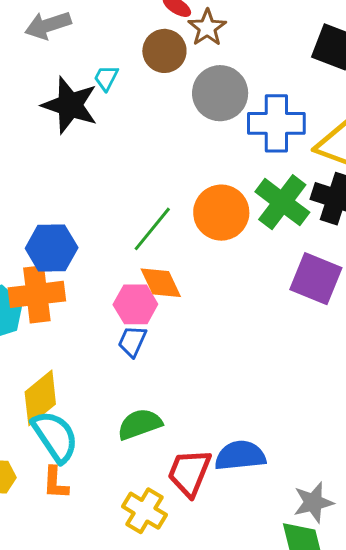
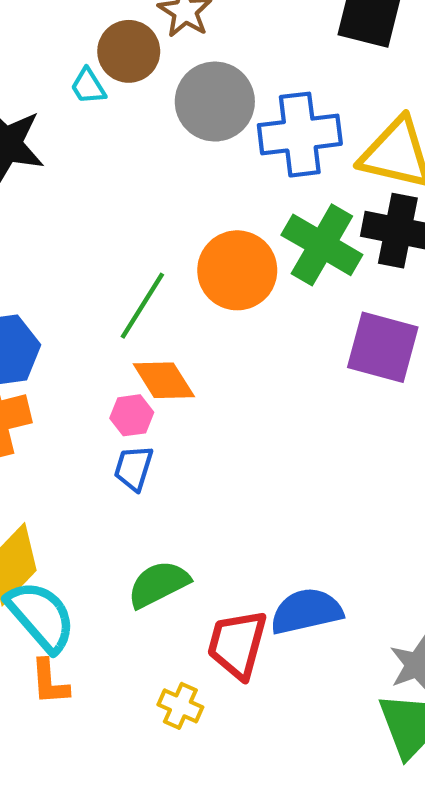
cyan trapezoid: (106, 78) -> (88, 86), moved, turned -52
pink hexagon: (135, 304) -> (132, 415), size x0.7
yellow cross: (144, 511) -> (180, 706), size x0.7

